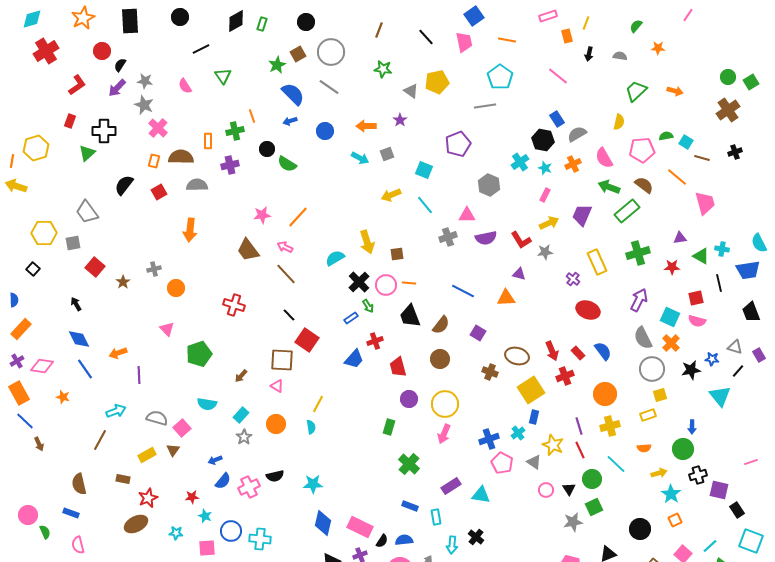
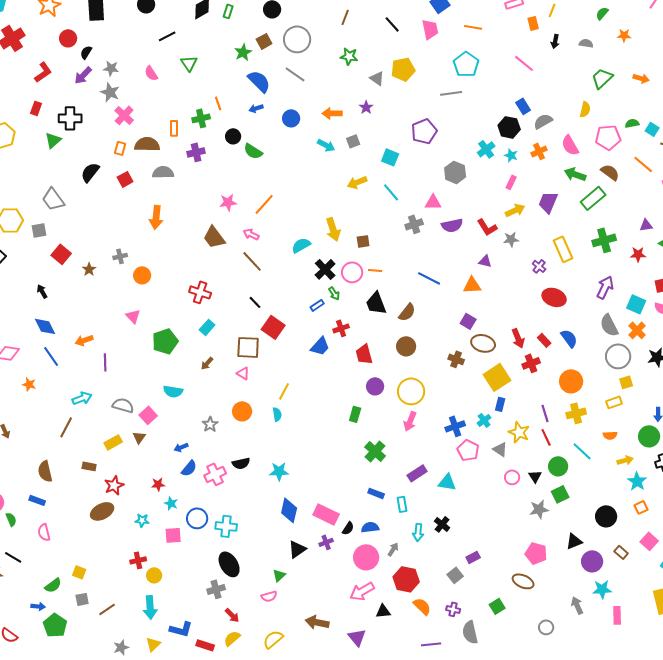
purple square: (478, 333) -> (468, 321), moved
cyan rectangle: (241, 415) -> (207, 327), moved

